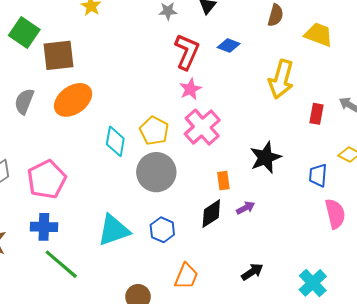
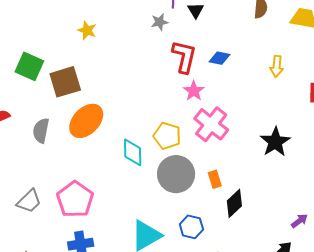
blue diamond: (229, 45) -> (220, 58), moved
yellow arrow: (281, 79) -> (277, 66), size x0.6
orange rectangle: (223, 181) -> (215, 179), moved
purple arrow: (246, 208) -> (299, 221), moved

